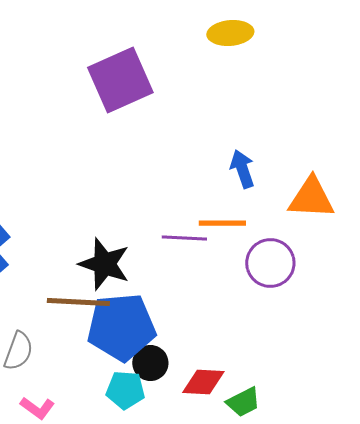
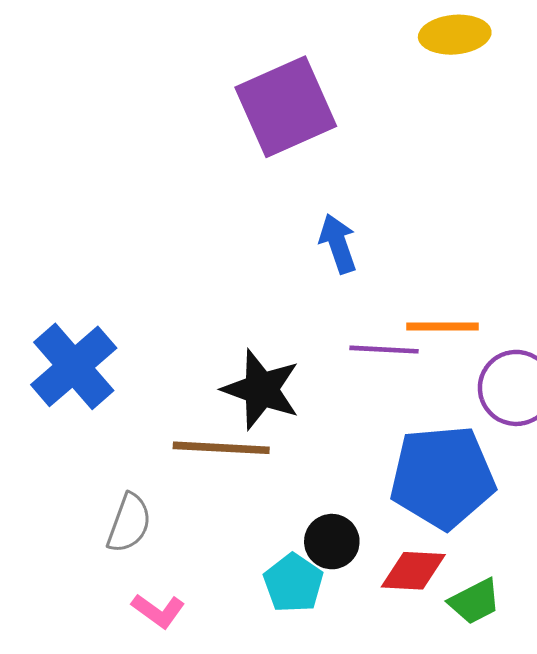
blue arrow: (242, 169) -> (338, 244), moved
blue pentagon: (121, 327) -> (442, 477), moved
cyan pentagon: (125, 390) -> (293, 583), turned 30

